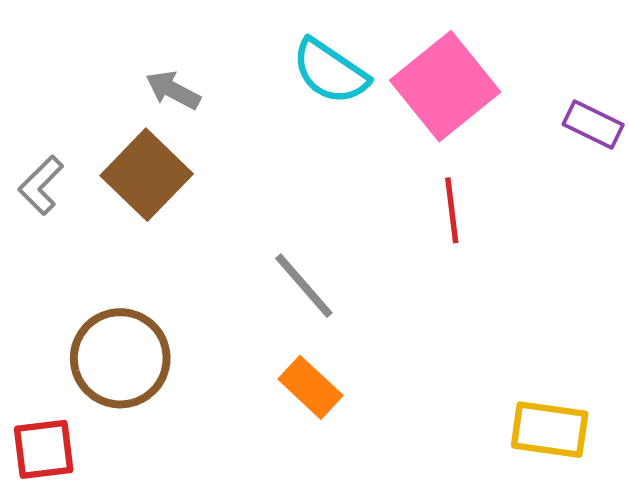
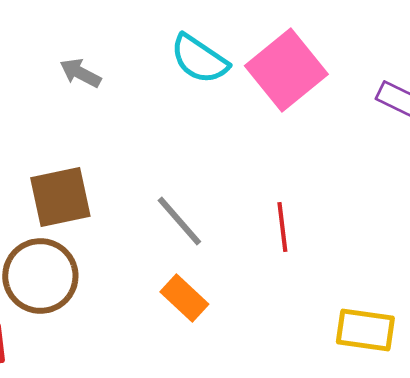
brown square: (147, 175) -> (60, 197), moved, turned 34
red line: (452, 210) -> (282, 227), moved

